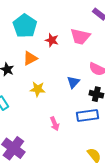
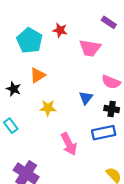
red star: (52, 40) -> (60, 30), moved
pink arrow: (55, 124) -> (69, 144), size x1.5

